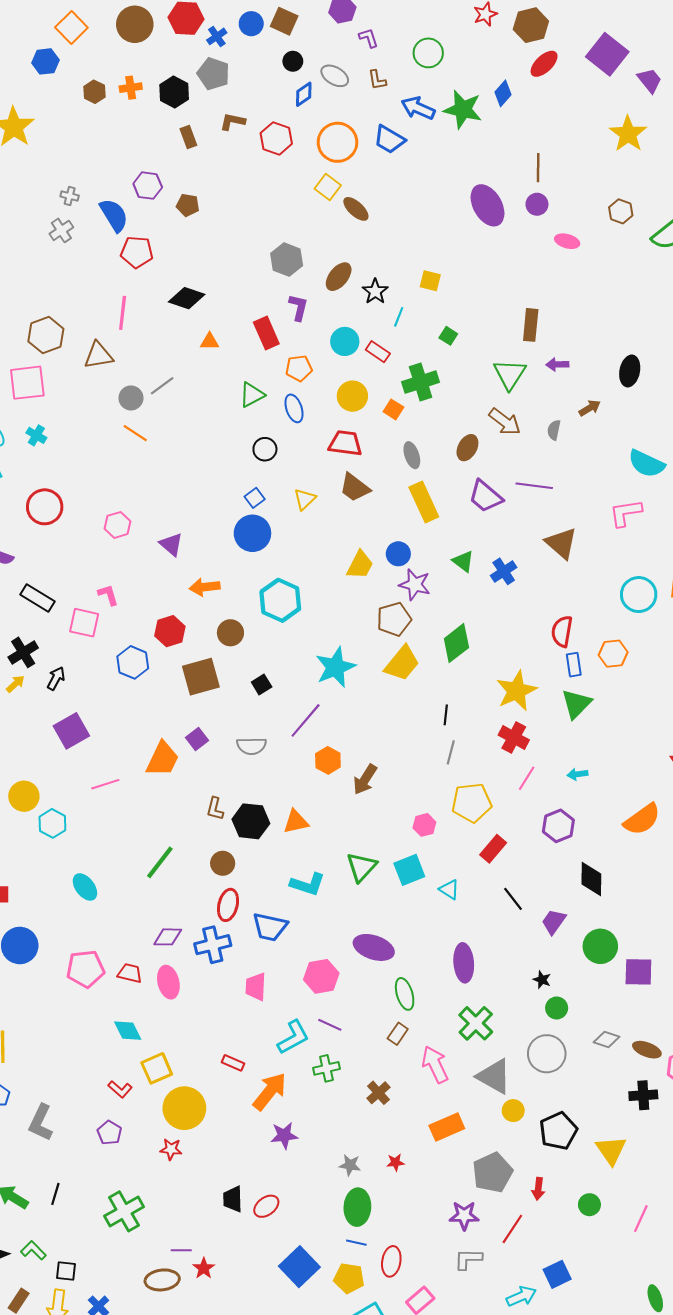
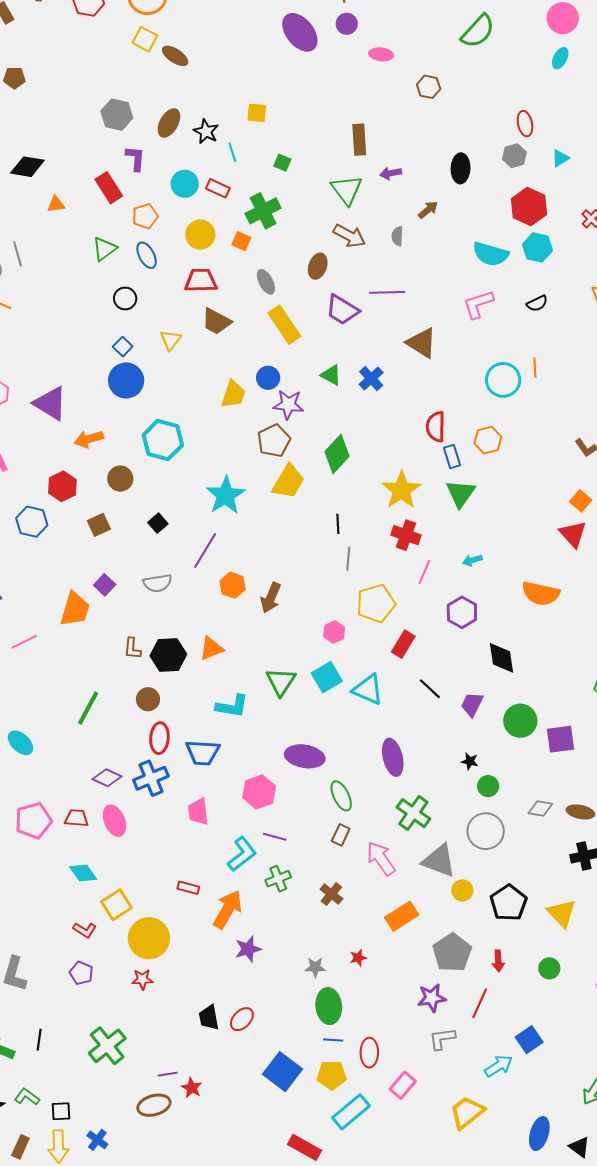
brown hexagon: (621, 211) -> (429, 87), moved
cyan line: (399, 317) -> (232, 152), turned -30
gray line: (162, 386) -> (18, 254), turned -60
purple triangle: (171, 544) -> (50, 403), size x1.5
brown square: (201, 677) -> (99, 525), size x0.6
orange semicircle: (642, 819) -> (541, 593), turned 57
cyan triangle: (449, 889) -> (368, 690), size x1.6
purple diamond: (168, 937) -> (107, 778), turned 32

